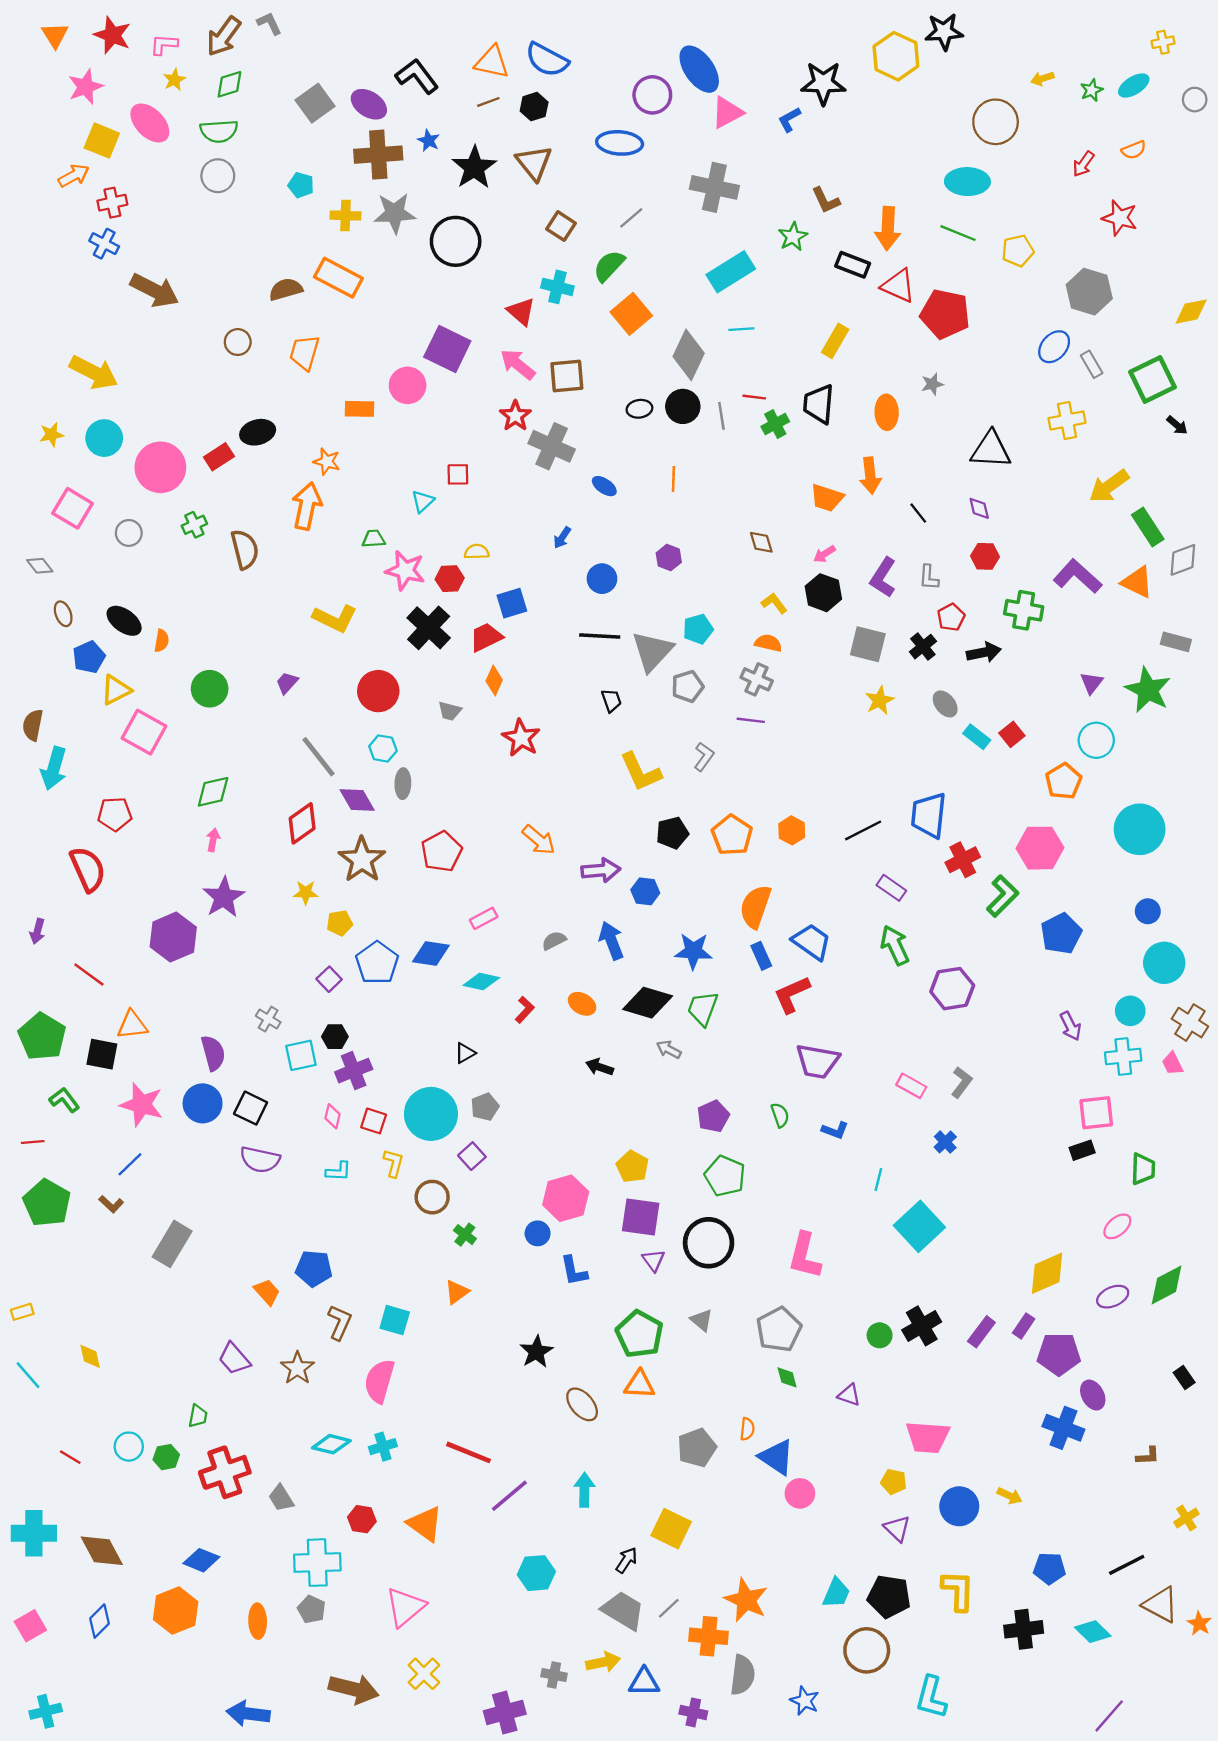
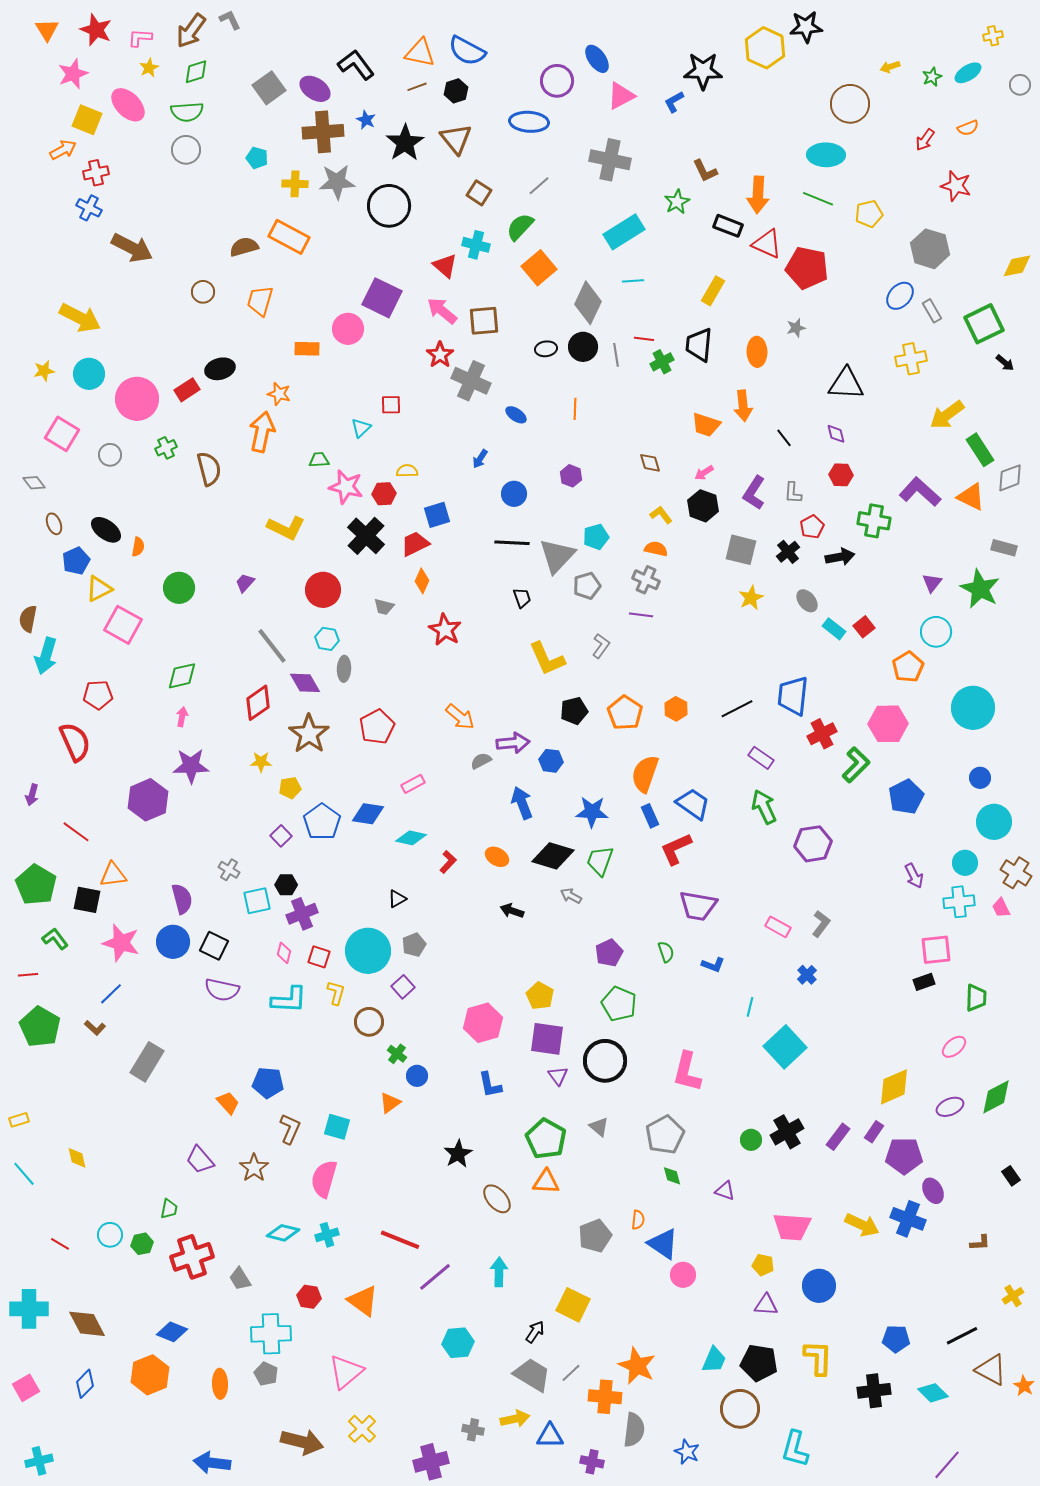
blue ellipse: (699, 69) -> (597, 59), size x0.7
purple star: (224, 897) -> (191, 766), turned 30
gray semicircle: (554, 941) -> (481, 761), moved
cyan L-shape: (338, 1171) -> (289, 1000), size x1.6
blue circle: (538, 1233) -> (417, 1076), moved
yellow arrow: (1010, 1496) -> (862, 1225), moved, size x1.6
purple triangle: (897, 1529) -> (766, 1305), turned -40

